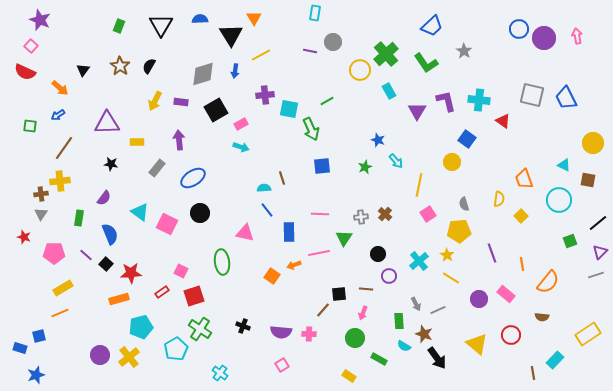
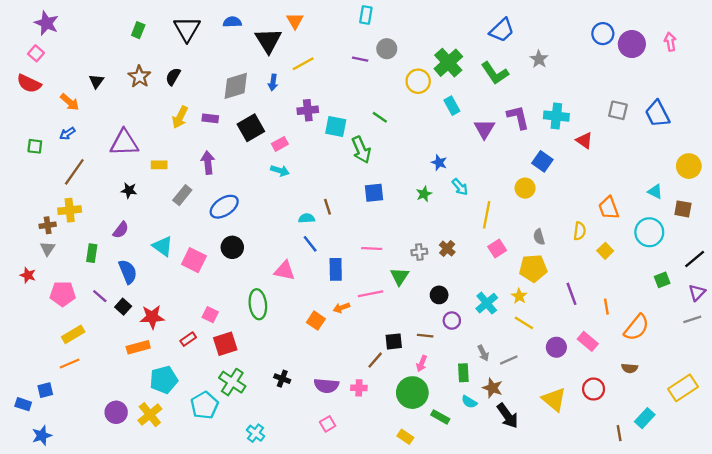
gray square: (532, 95) -> (618, 110), size x0.7
green line: (327, 101) -> (380, 117), turned 64
green circle: (355, 338) -> (412, 393), size x1.4

